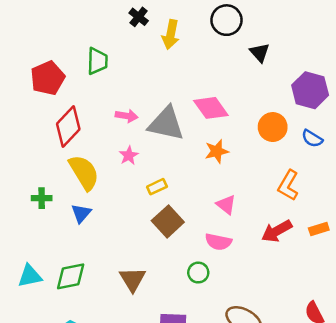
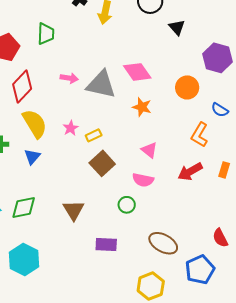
blue semicircle: (312, 139) -> (220, 110), moved
orange star: (217, 151) -> (142, 107), turned 30
pink star: (129, 155) -> (71, 128), moved
orange rectangle: (319, 229) -> (224, 170), turned -56

